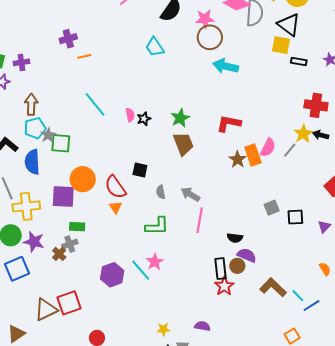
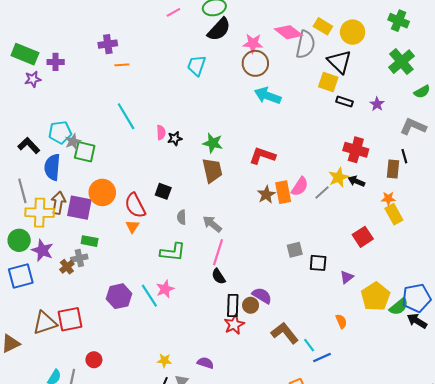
cyan trapezoid: (155, 47) -> (197, 66), turned 45
brown arrow: (31, 104) -> (58, 203), moved
green star: (180, 118) -> (213, 143), turned 30
black semicircle: (235, 238) -> (218, 276), moved, turned 42

